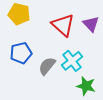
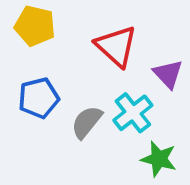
purple triangle: (91, 24) -> (168, 74), moved

